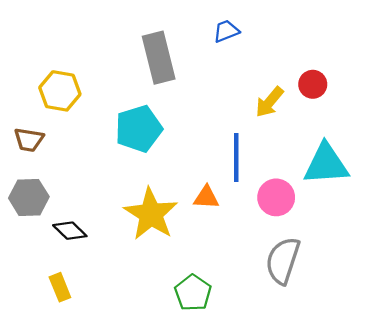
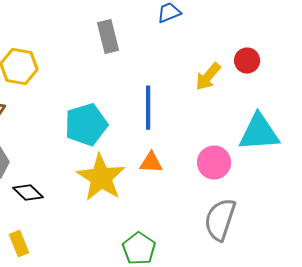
gray rectangle: (159, 58) -> (108, 37), size x0.7
cyan pentagon: (139, 129) -> (86, 125), moved
blue line: (236, 157) -> (148, 108), moved

